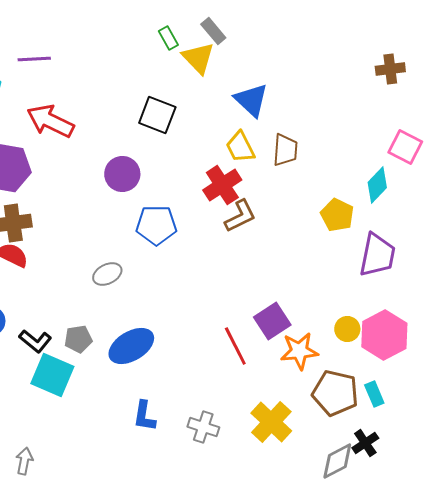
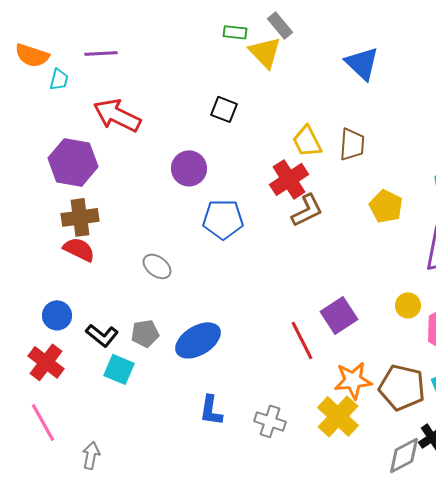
green rectangle: (168, 38) -> (235, 32), turned -55
blue triangle: (251, 100) -> (362, 63), moved
black square: (157, 115) -> (224, 109), size x0.7
yellow pentagon: (337, 215) -> (386, 206), moved
gray ellipse: (107, 274) -> (157, 266), moved, turned 64
yellow circle: (347, 329) -> (408, 305), moved
orange star: (299, 351) -> (353, 380), moved
cyan square: (52, 375) -> (119, 369), size x0.7

